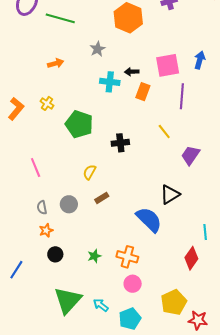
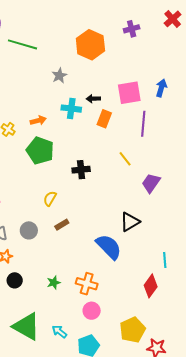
orange arrow: (56, 63) -> (38, 120), moved
green triangle: (68, 300) -> (26, 326), turned -44

